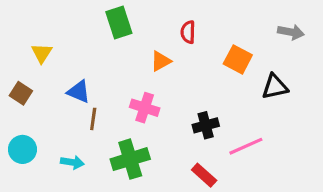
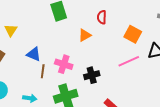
pink cross: (145, 108) -> (64, 64), moved
black cross: (206, 125) -> (92, 75), moved
pink line: (246, 146) -> (129, 61), moved

